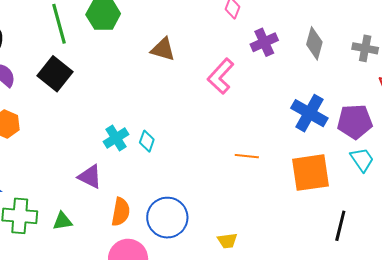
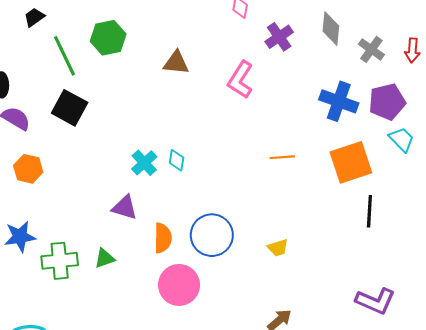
gray cross: (365, 48) -> (371, 49), moved, turned 35
black line: (340, 226) -> (369, 211), moved

